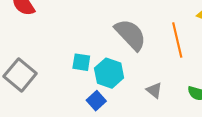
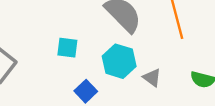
cyan hexagon: (109, 73) -> (119, 61), moved

